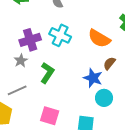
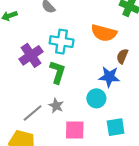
gray star: (21, 61) -> (56, 106), moved
green L-shape: (47, 73) -> (58, 72), moved
cyan circle: (104, 98) -> (96, 98), moved

